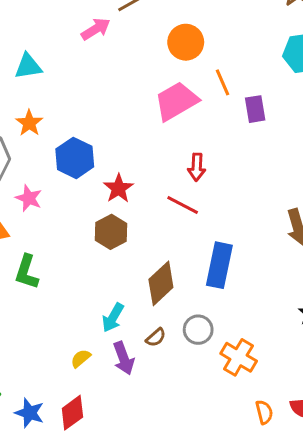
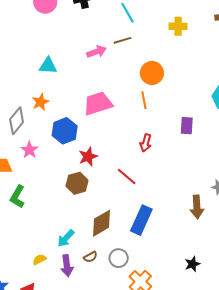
orange line: (223, 82) -> (144, 100), moved
pink trapezoid: (176, 101) -> (98, 103), moved
red arrow: (197, 167) -> (146, 143), moved

